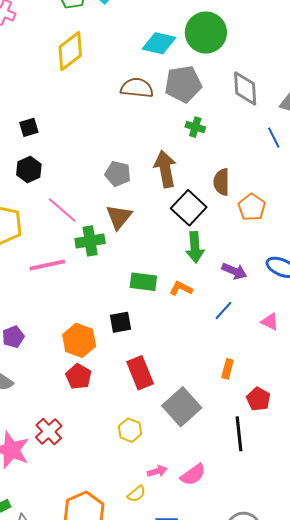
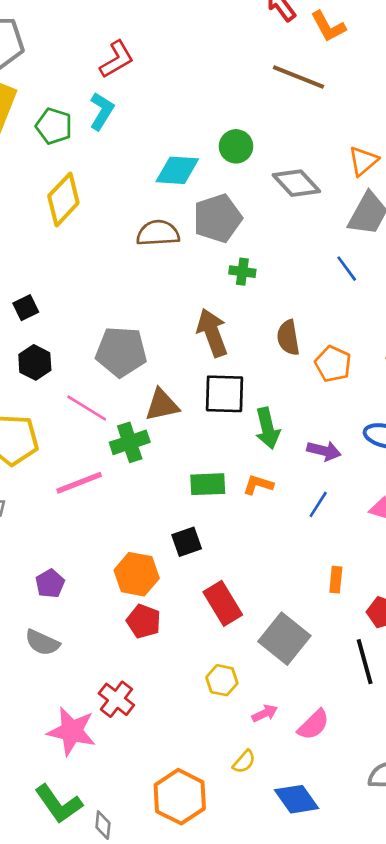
green circle: (206, 33) -> (236, 146), size x0.6
gray diamond: (245, 88) -> (296, 183), moved, turned -30
gray pentagon: (118, 174) -> (121, 352), moved, size x1.5
black square: (189, 208) -> (225, 394), moved, turned -32
brown triangle: (119, 217) -> (162, 405), turned 48
pink arrow: (157, 471) -> (265, 713), moved

